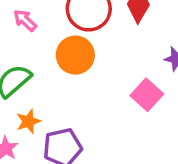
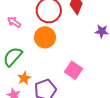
pink square: (147, 95) -> (74, 70), moved

